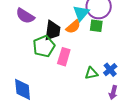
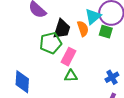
orange semicircle: (73, 27) -> (83, 29), turned -77
green triangle: (91, 73) -> (71, 76), moved

